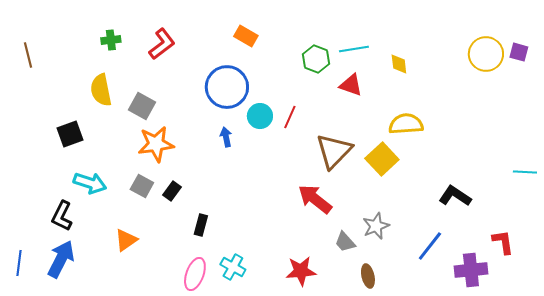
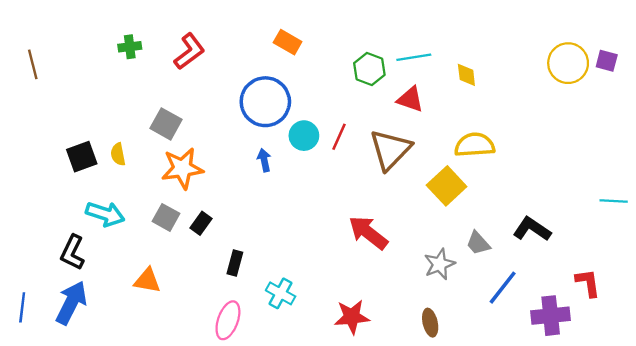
yellow semicircle: (101, 90) -> (118, 154), moved, size x0.6
brown triangle: (334, 151) -> (390, 150), moved
orange triangle: (126, 240) -> (147, 281), turned 45
gray trapezoid: (345, 242) -> (478, 243), moved
cyan cross: (233, 267) -> (281, 293), moved

